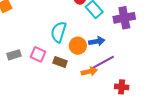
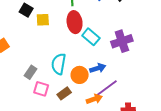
gray rectangle: (14, 55) -> (31, 72), moved, turned -32
brown rectangle: (60, 62) -> (64, 93), turned -48

